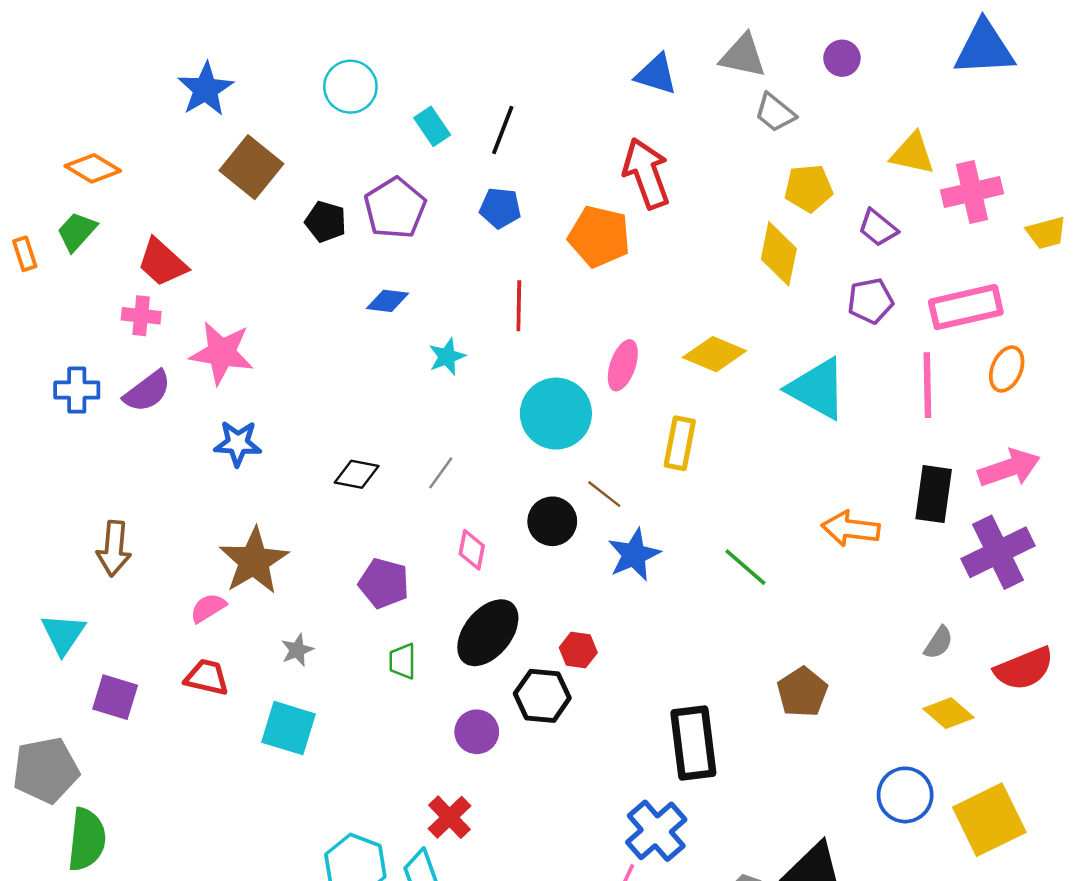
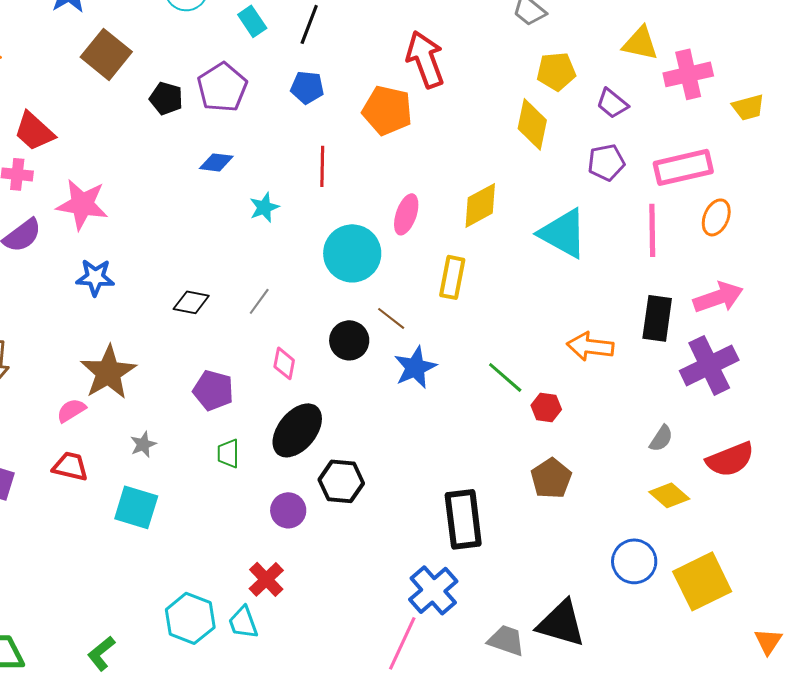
yellow diamond: (714, 354) -> (480, 205), turned -51
red hexagon: (578, 650) -> (546, 407), moved

